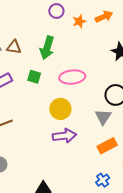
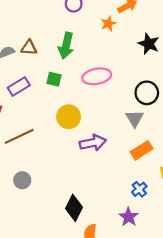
orange star: (79, 21) -> (108, 24), moved
yellow circle: (60, 109) -> (69, 117), moved

